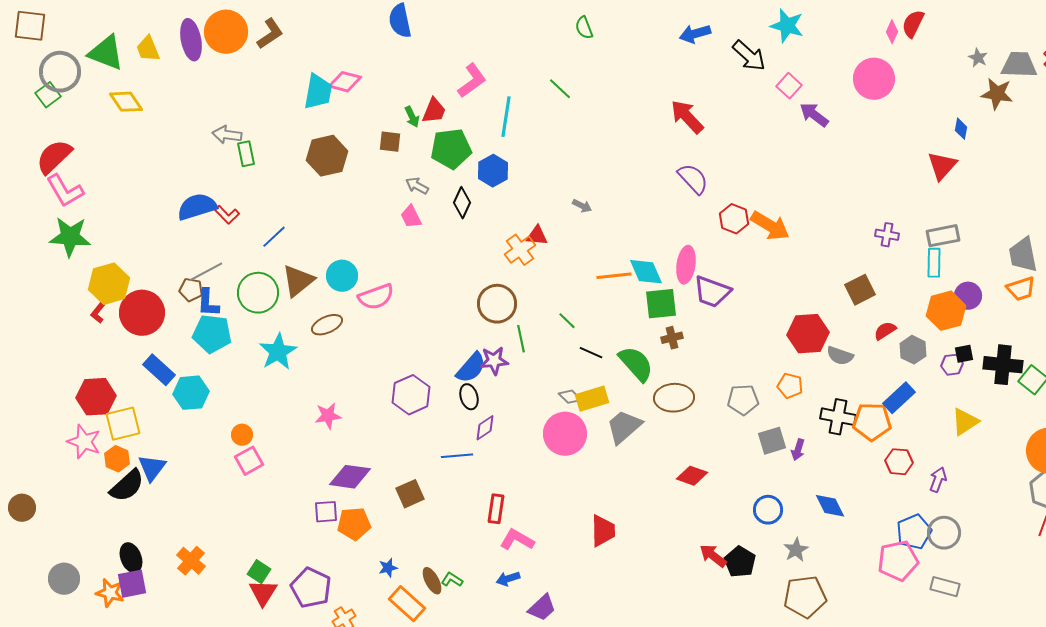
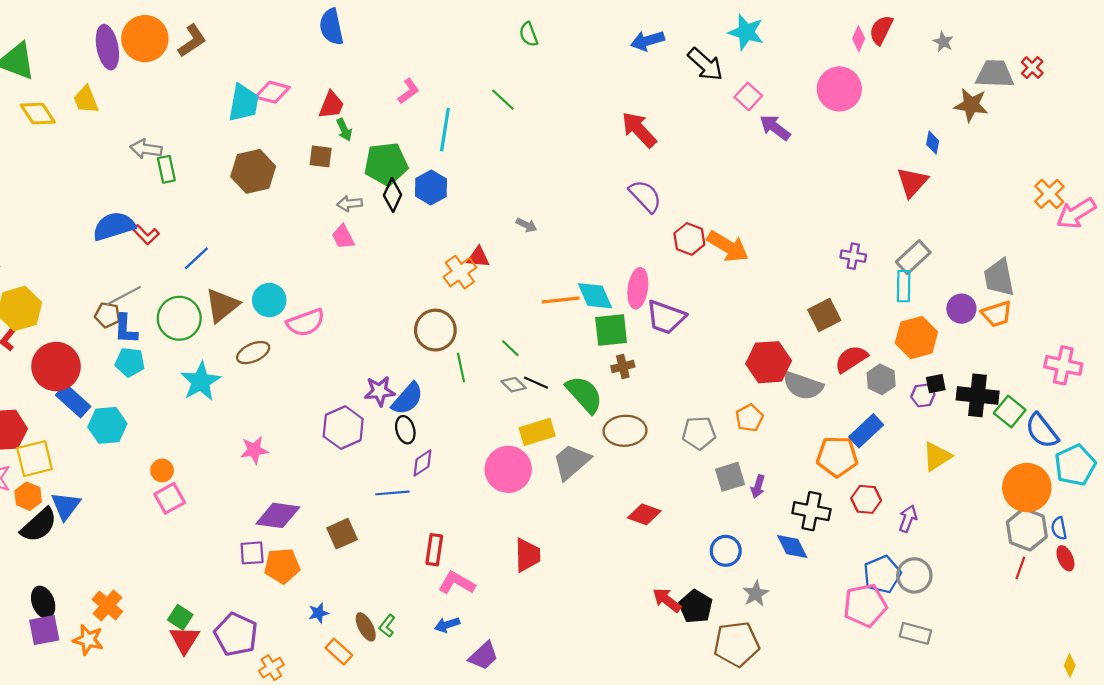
yellow trapezoid: (148, 49) -> (86, 100), moved
gray star: (978, 58) -> (943, 42), moved
pink L-shape: (472, 81) -> (409, 91), size x0.7
red trapezoid: (434, 111) -> (331, 105), moved
gray arrow: (417, 186) -> (350, 204), turned -35
black diamond: (462, 203) -> (392, 195), moved
gray rectangle: (943, 236) -> (913, 257), turned -32
purple circle: (968, 296) -> (961, 309), moved
red circle: (142, 313) -> (56, 366), moved
red semicircle: (885, 331) -> (851, 359), size x1.4
cyan pentagon: (212, 334) -> (130, 362), size x0.7
gray semicircle: (840, 356) -> (803, 386), size x1.4
purple star: (494, 361) -> (380, 391), moved
orange pentagon: (790, 386) -> (749, 418), turned 30
gray diamond: (570, 397) -> (514, 385), moved
black cross: (838, 417) -> (811, 511), moved
red trapezoid: (603, 531) -> (527, 555), moved
green L-shape: (452, 580) -> (387, 626), turned -85
orange star: (110, 593) -> (88, 640), moved
brown pentagon: (805, 597) -> (736, 644), moved
orange rectangle: (407, 604) -> (339, 652), size x0.7

